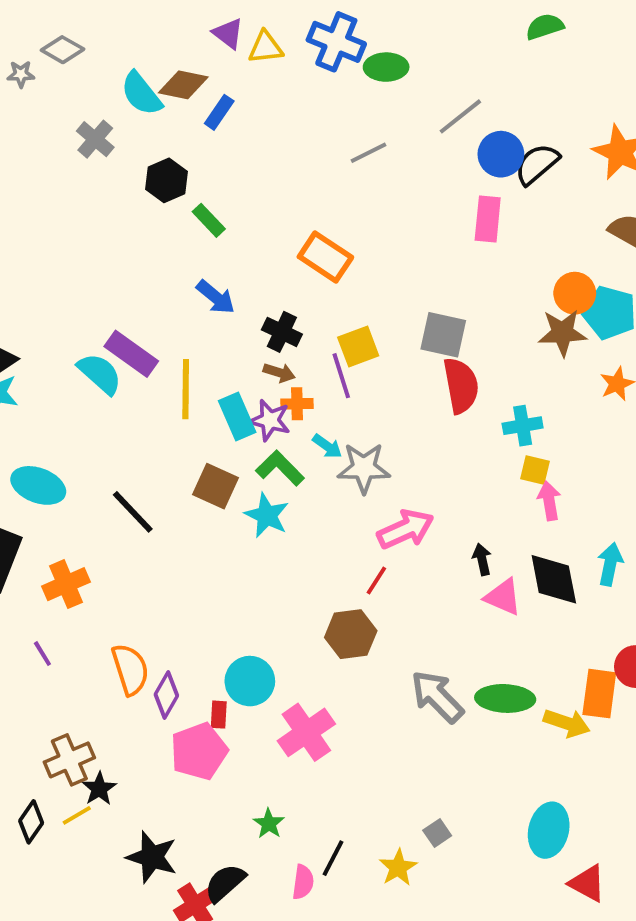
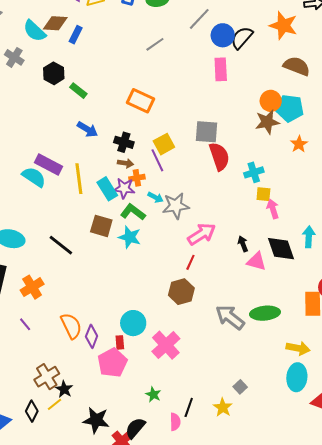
yellow arrow: (567, 723) -> (298, 348), moved

